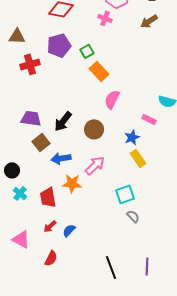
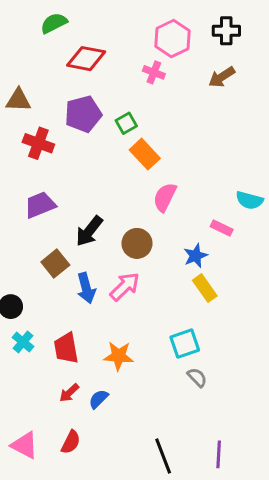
red cross: (30, 64) -> (38, 143), turned 36
purple trapezoid: (31, 118) -> (40, 205), moved, turned -30
blue arrow: (61, 158) -> (86, 288), turned -96
pink arrow: (95, 165) -> (125, 287), moved
orange star: (72, 183) -> (119, 356), moved
pink triangle: (21, 239) -> (25, 445), moved

